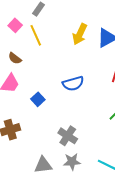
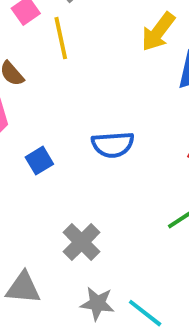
yellow arrow: (80, 34) -> (158, 32), moved
gray star: (72, 162) -> (97, 304), moved

